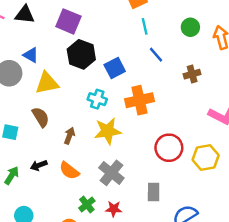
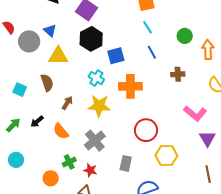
cyan line: (145, 26) -> (148, 27), turned -32
yellow hexagon: (206, 158) -> (166, 156), moved
black arrow: (39, 165) -> (37, 122), turned -32

